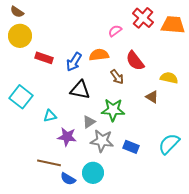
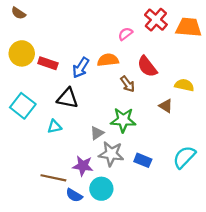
yellow circle: (20, 36) -> (22, 53), moved
black triangle: (80, 90) -> (68, 98), moved
purple star: (67, 137) -> (83, 166), moved

